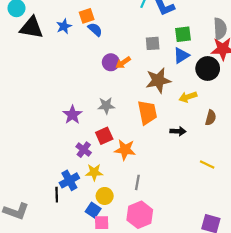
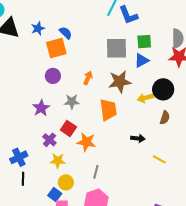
orange square: (87, 16) -> (56, 48), moved, size x1.5
gray square: (153, 43) -> (117, 48), size x1.6
purple circle: (111, 62) -> (53, 76), moved
orange arrow: (123, 63) -> (88, 78), moved, turned 144
black circle: (208, 69) -> (163, 89), moved
black arrow: (178, 131) -> (138, 138), moved
red square: (104, 136) -> (68, 128), turned -35
blue cross: (69, 180) -> (19, 157), moved

